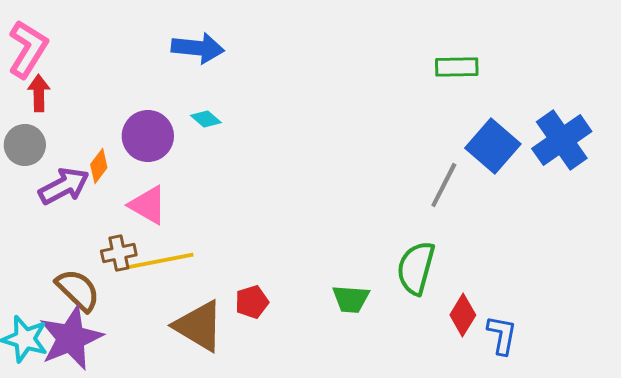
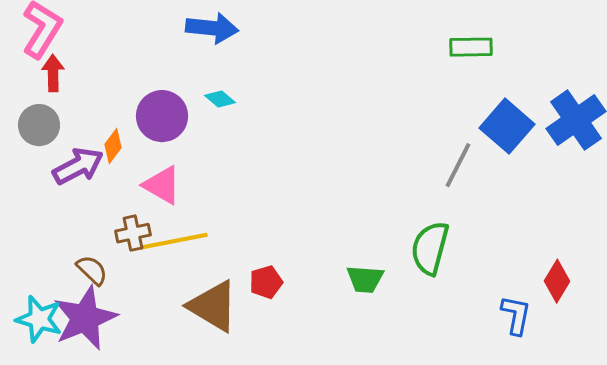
brown semicircle: (78, 290) -> (92, 270), size x0.7
red diamond: (463, 315) -> (557, 281), moved

